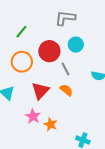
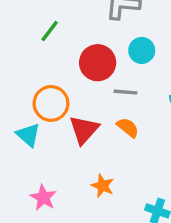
orange circle: (22, 62) -> (51, 103), moved
gray line: (65, 69) -> (125, 92), turned -56
pink star: (33, 116) -> (43, 198), moved

